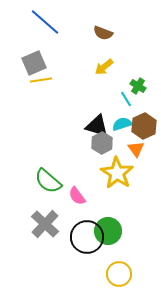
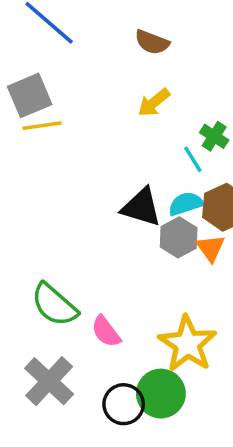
gray hexagon: (102, 143) -> (179, 237), moved
yellow star: (117, 173) -> (187, 344), moved
black circle: (87, 237) -> (124, 404), size x0.7

